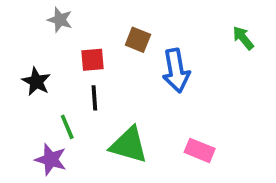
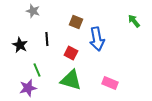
red square: (93, 60) -> (71, 53), moved, turned 32
black line: (94, 98) -> (47, 39), moved
purple star: (51, 160) -> (28, 88), turned -30

